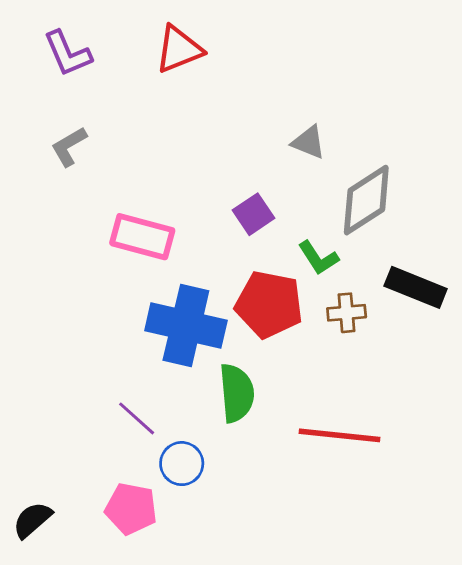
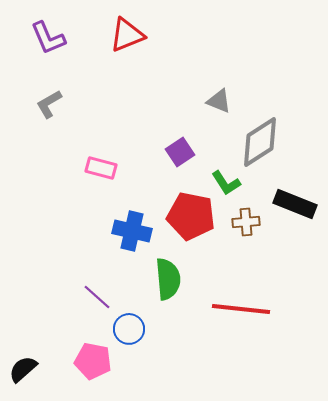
pink rectangle: (142, 237) -> (101, 168), size x0.7
blue cross: (186, 325) -> (132, 231), size x0.7

